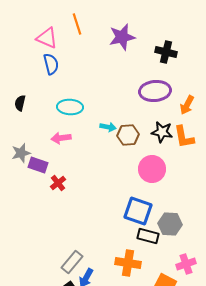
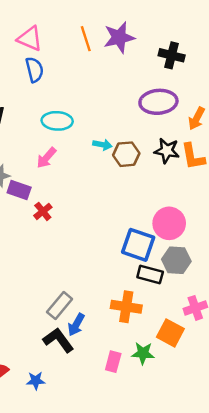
orange line: (77, 24) -> (86, 39), moved
pink arrow: (61, 138) -> (46, 158), turned -42
pink circle: (152, 169) -> (169, 223), moved

